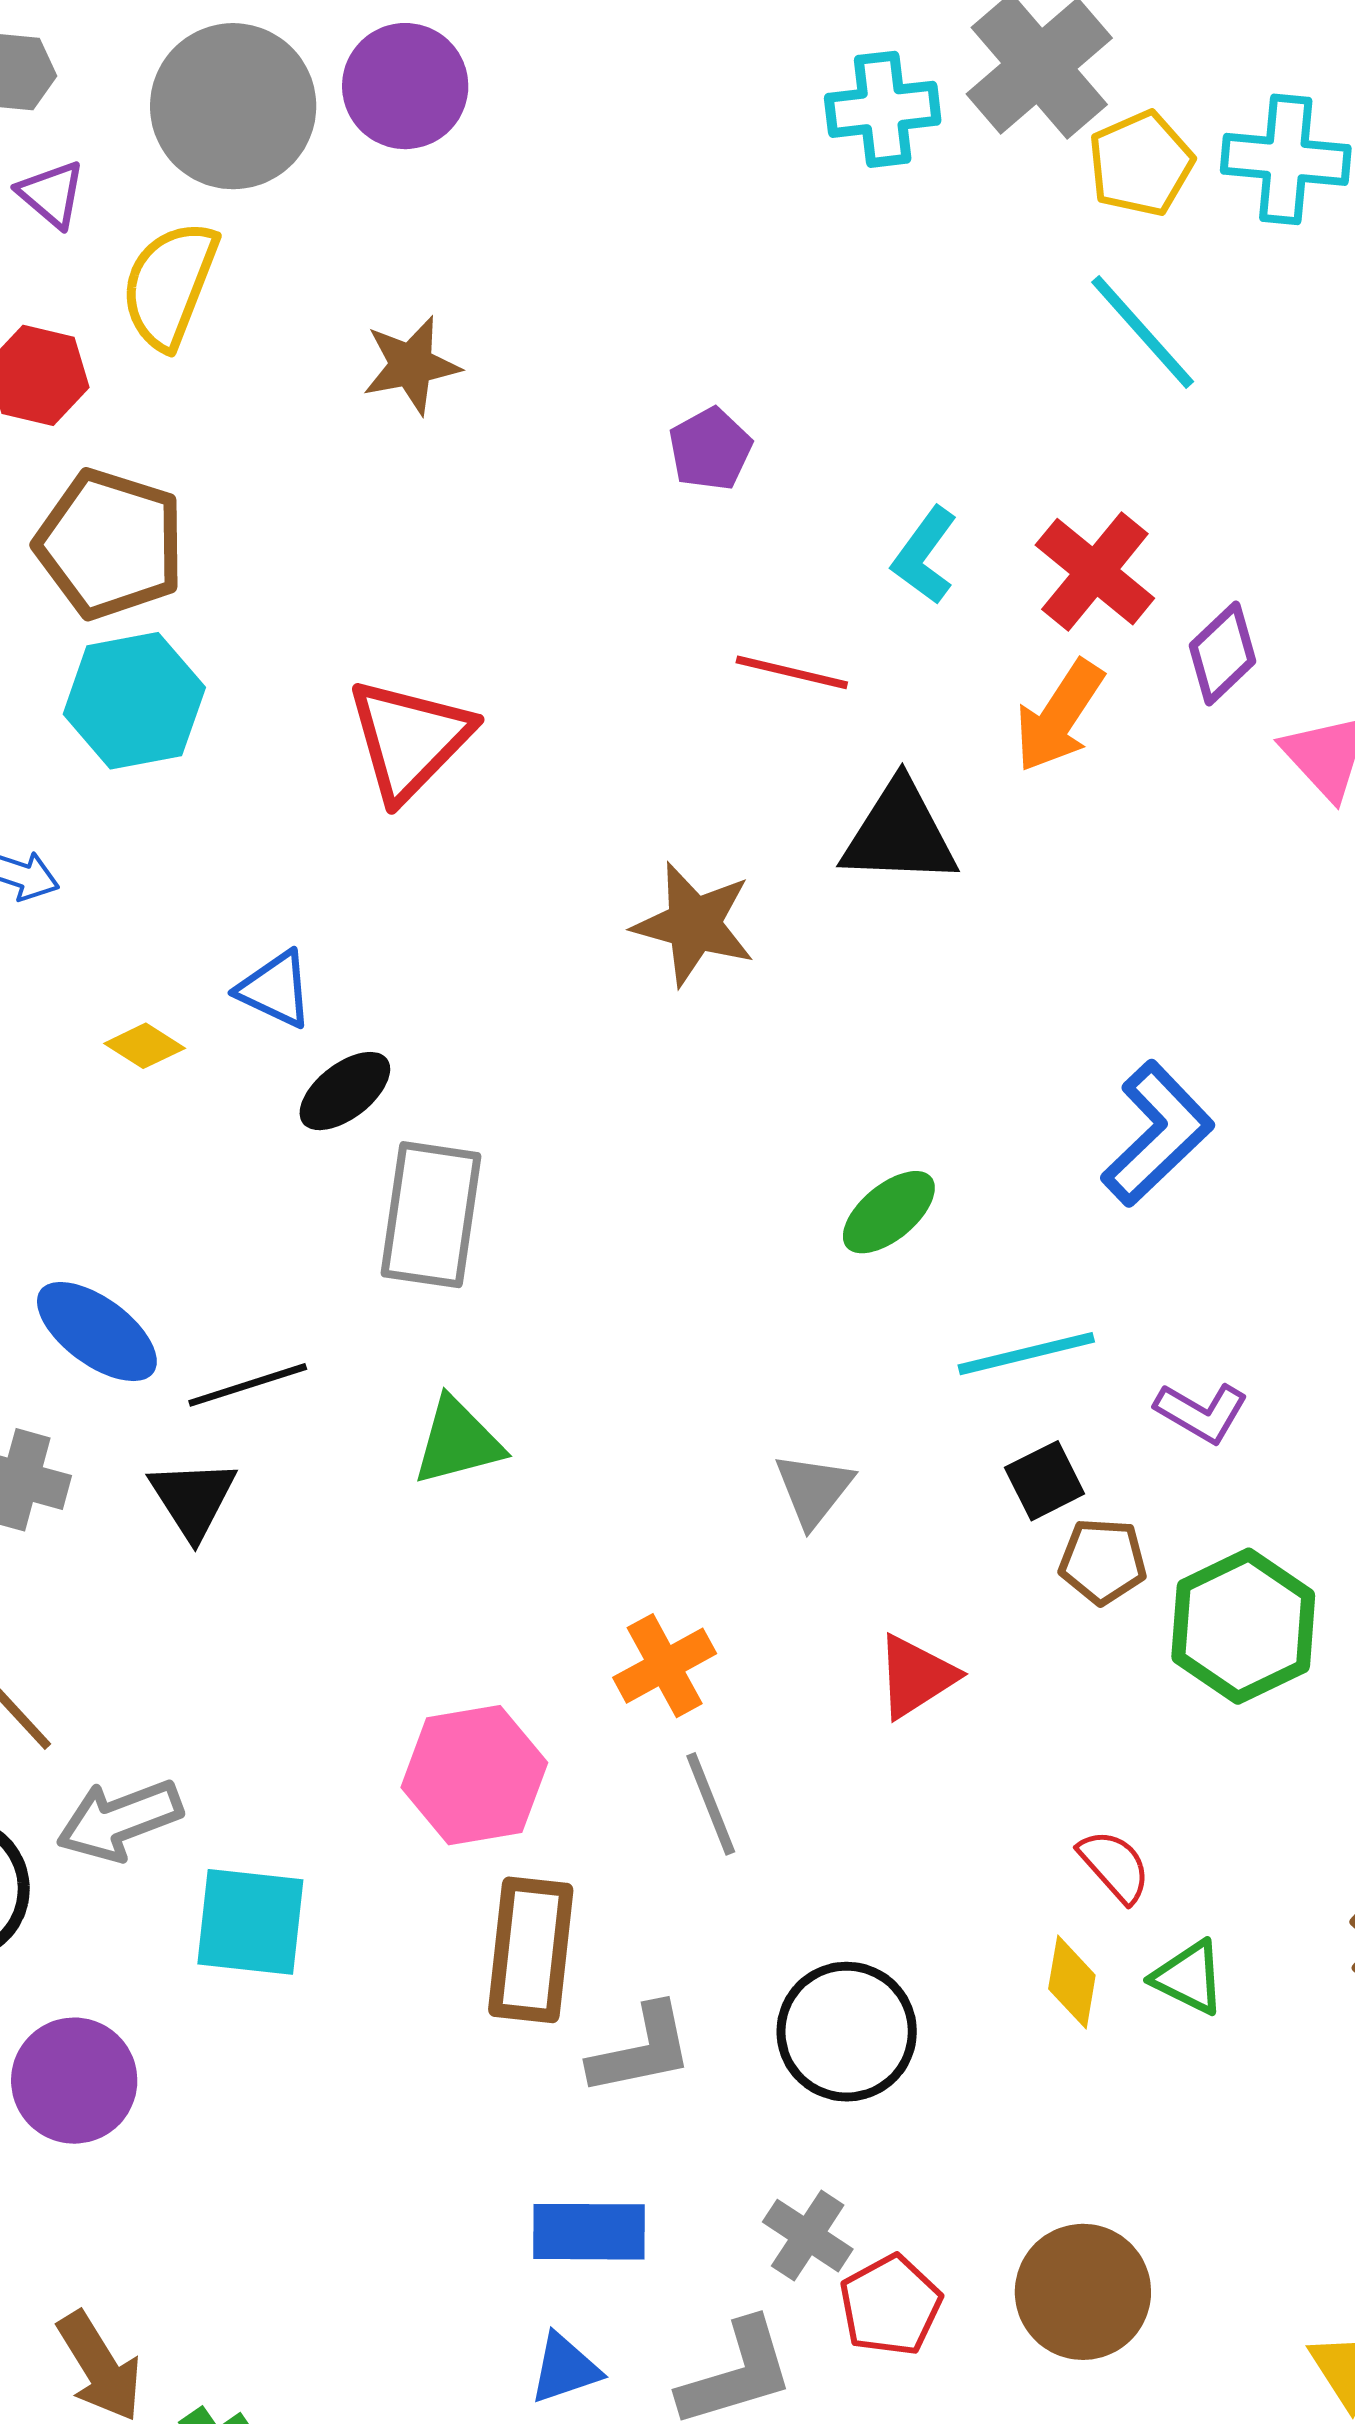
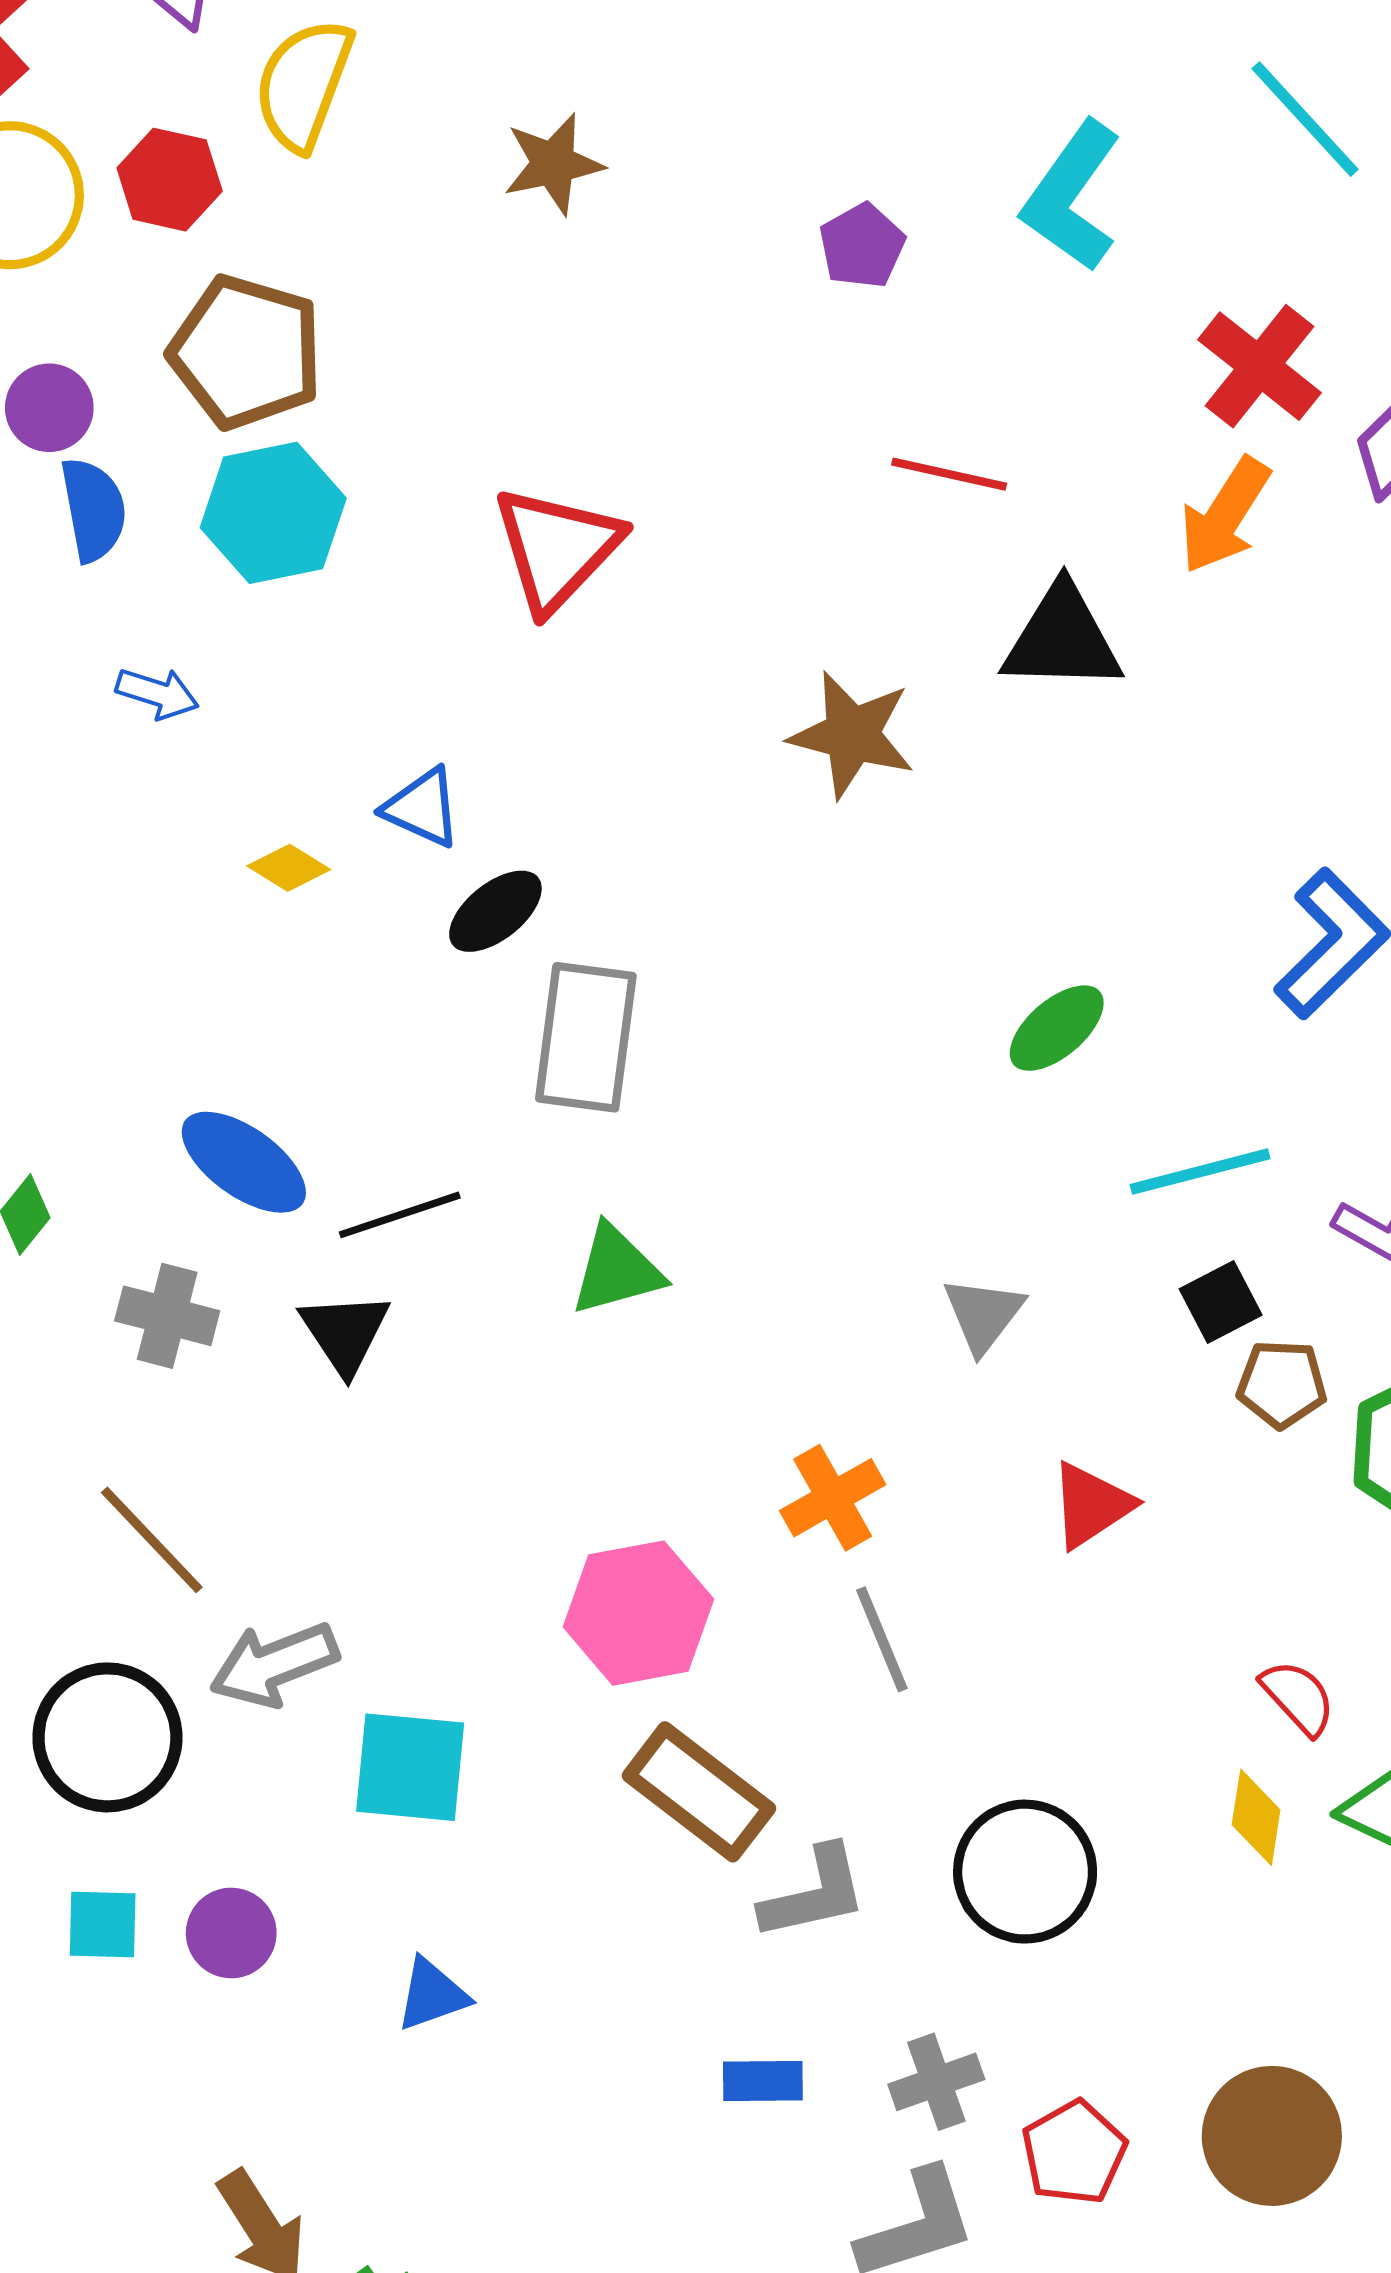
cyan L-shape: (925, 555) -> (1072, 196), moved, size x1.5
brown rectangle: (531, 1950) -> (699, 1792), turned -58
purple circle: (74, 2081) -> (231, 1933), size x0.7
blue rectangle: (589, 2232) -> (763, 2081), size x0.7
gray cross: (808, 2236) -> (936, 2082), moved, turned 38
blue triangle: (565, 2368) -> (432, 1995), moved

